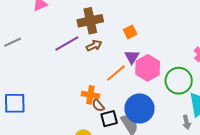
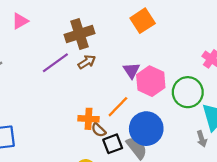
orange square: (130, 32) -> (143, 21), moved, size x1.5
orange line: (116, 73) -> (118, 107), moved

